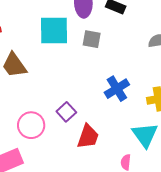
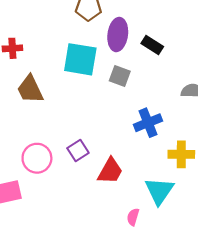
blue cross: (117, 89) -> (148, 123), moved
red trapezoid: (88, 137) -> (110, 171), moved

